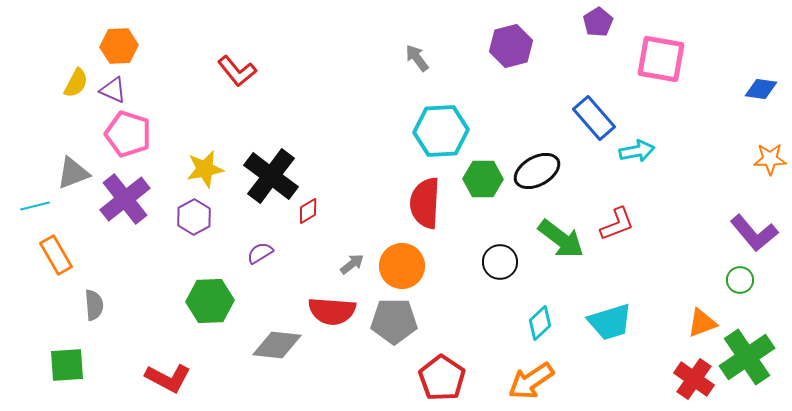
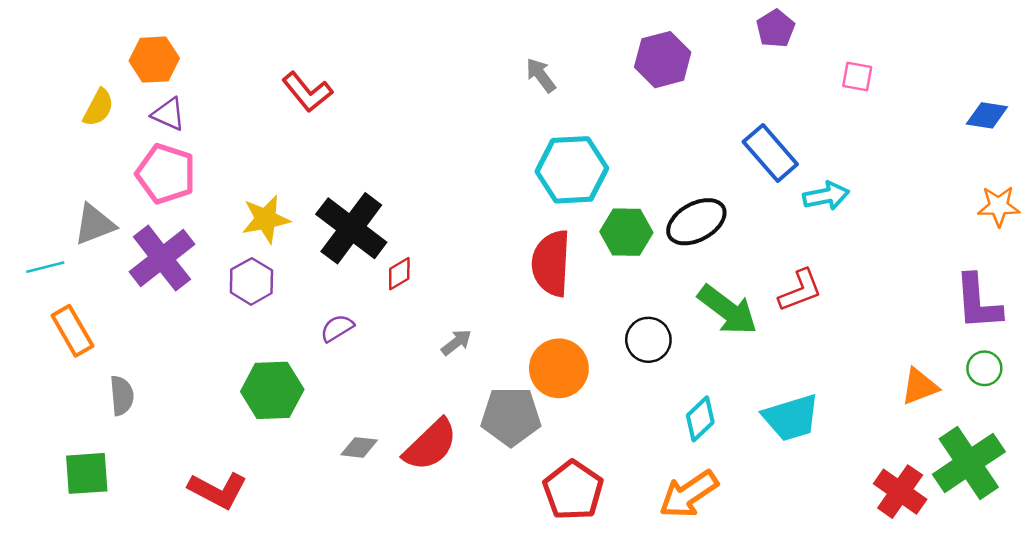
pink square: (661, 59) -> (857, 76), size x0.5
purple triangle: (113, 90) -> (168, 114), moved
purple L-shape: (754, 233) -> (978, 302), turned 36
orange circle: (402, 266) -> (559, 368), moved
green circle: (740, 280) -> (984, 368), moved
red semicircle: (332, 311) -> (430, 445), moved, turned -48
orange triangle: (702, 323) -> (920, 386), moved
gray diamond: (277, 345) -> (359, 447), size x0.6

